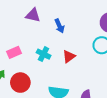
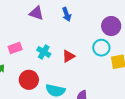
blue arrow: (59, 26) -> (67, 14), moved
red circle: (20, 83) -> (29, 80), moved

